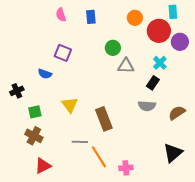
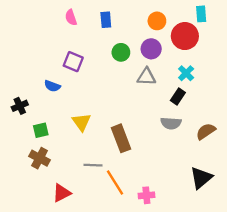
purple circle: (180, 42) -> (151, 49), moved
green circle: (113, 48) -> (121, 52), moved
red triangle: (43, 166) -> (62, 193), moved

